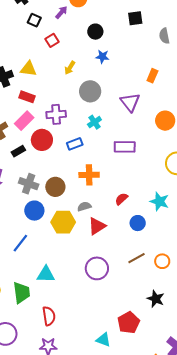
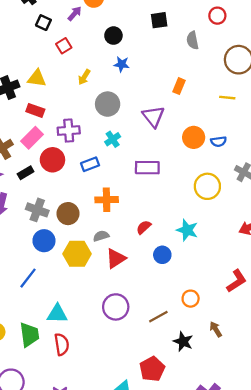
brown line: (136, 258) -> (158, 317), moved
red semicircle: (49, 316) -> (62, 344), moved

